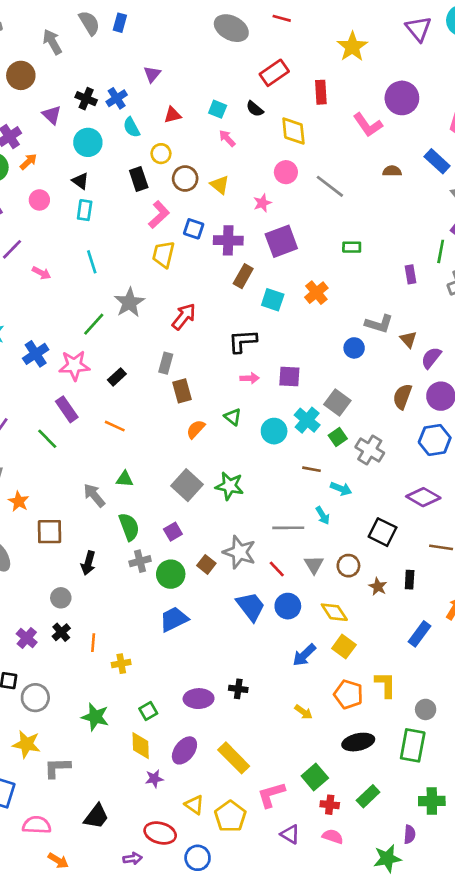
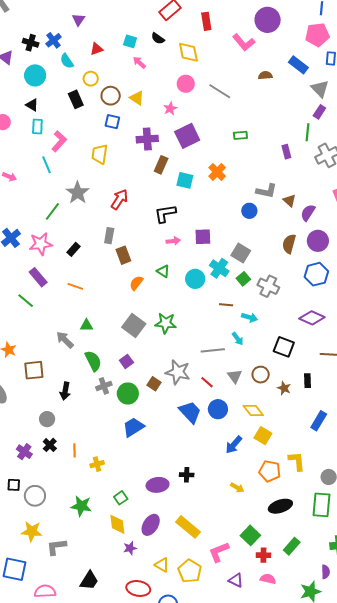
pink L-shape: (159, 215) -> (59, 141), moved
blue square: (194, 229) -> (112, 122), moved

